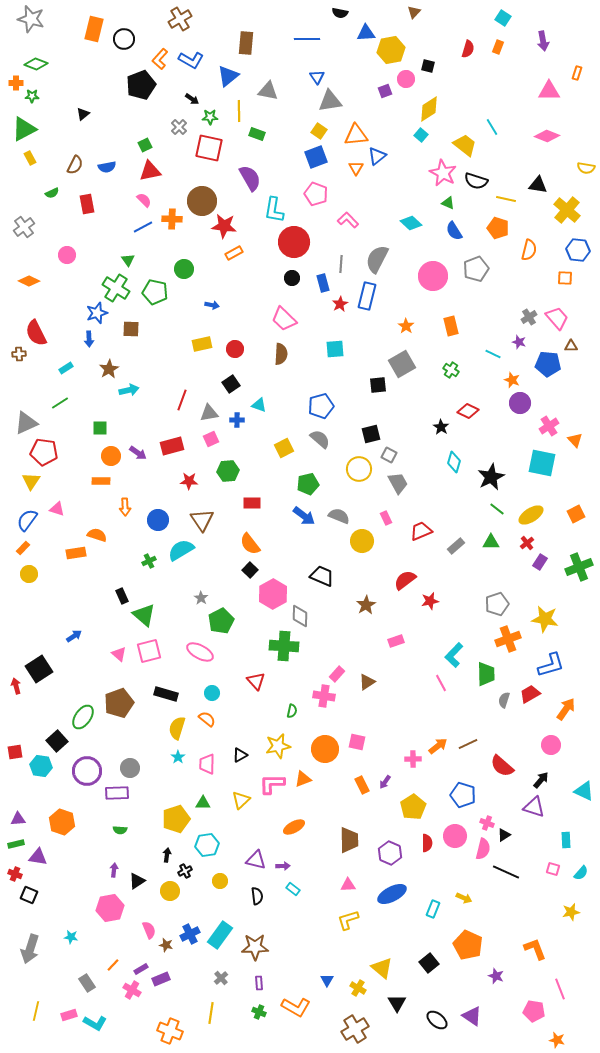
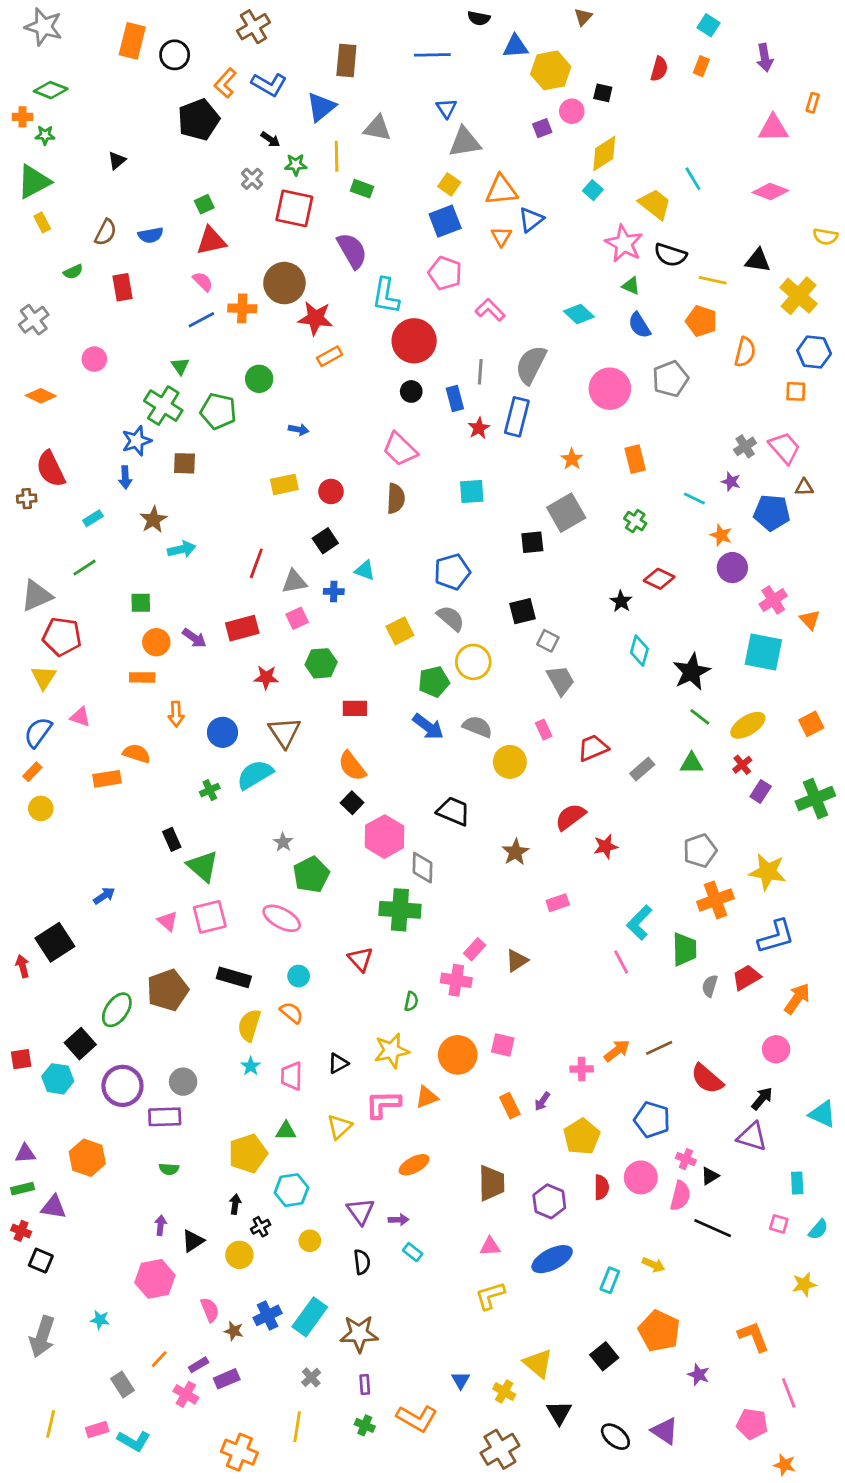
yellow circle: (359, 469) -> (473, 662), moved
purple triangle: (256, 860) -> (361, 1211), turned 40

